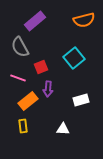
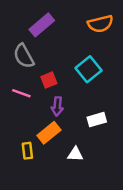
orange rectangle: (28, 101) -> (49, 133), moved

